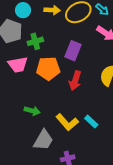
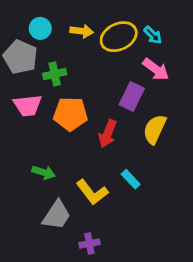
purple rectangle: (73, 51) -> (132, 97), moved
cyan rectangle: (91, 122) -> (131, 179), moved

